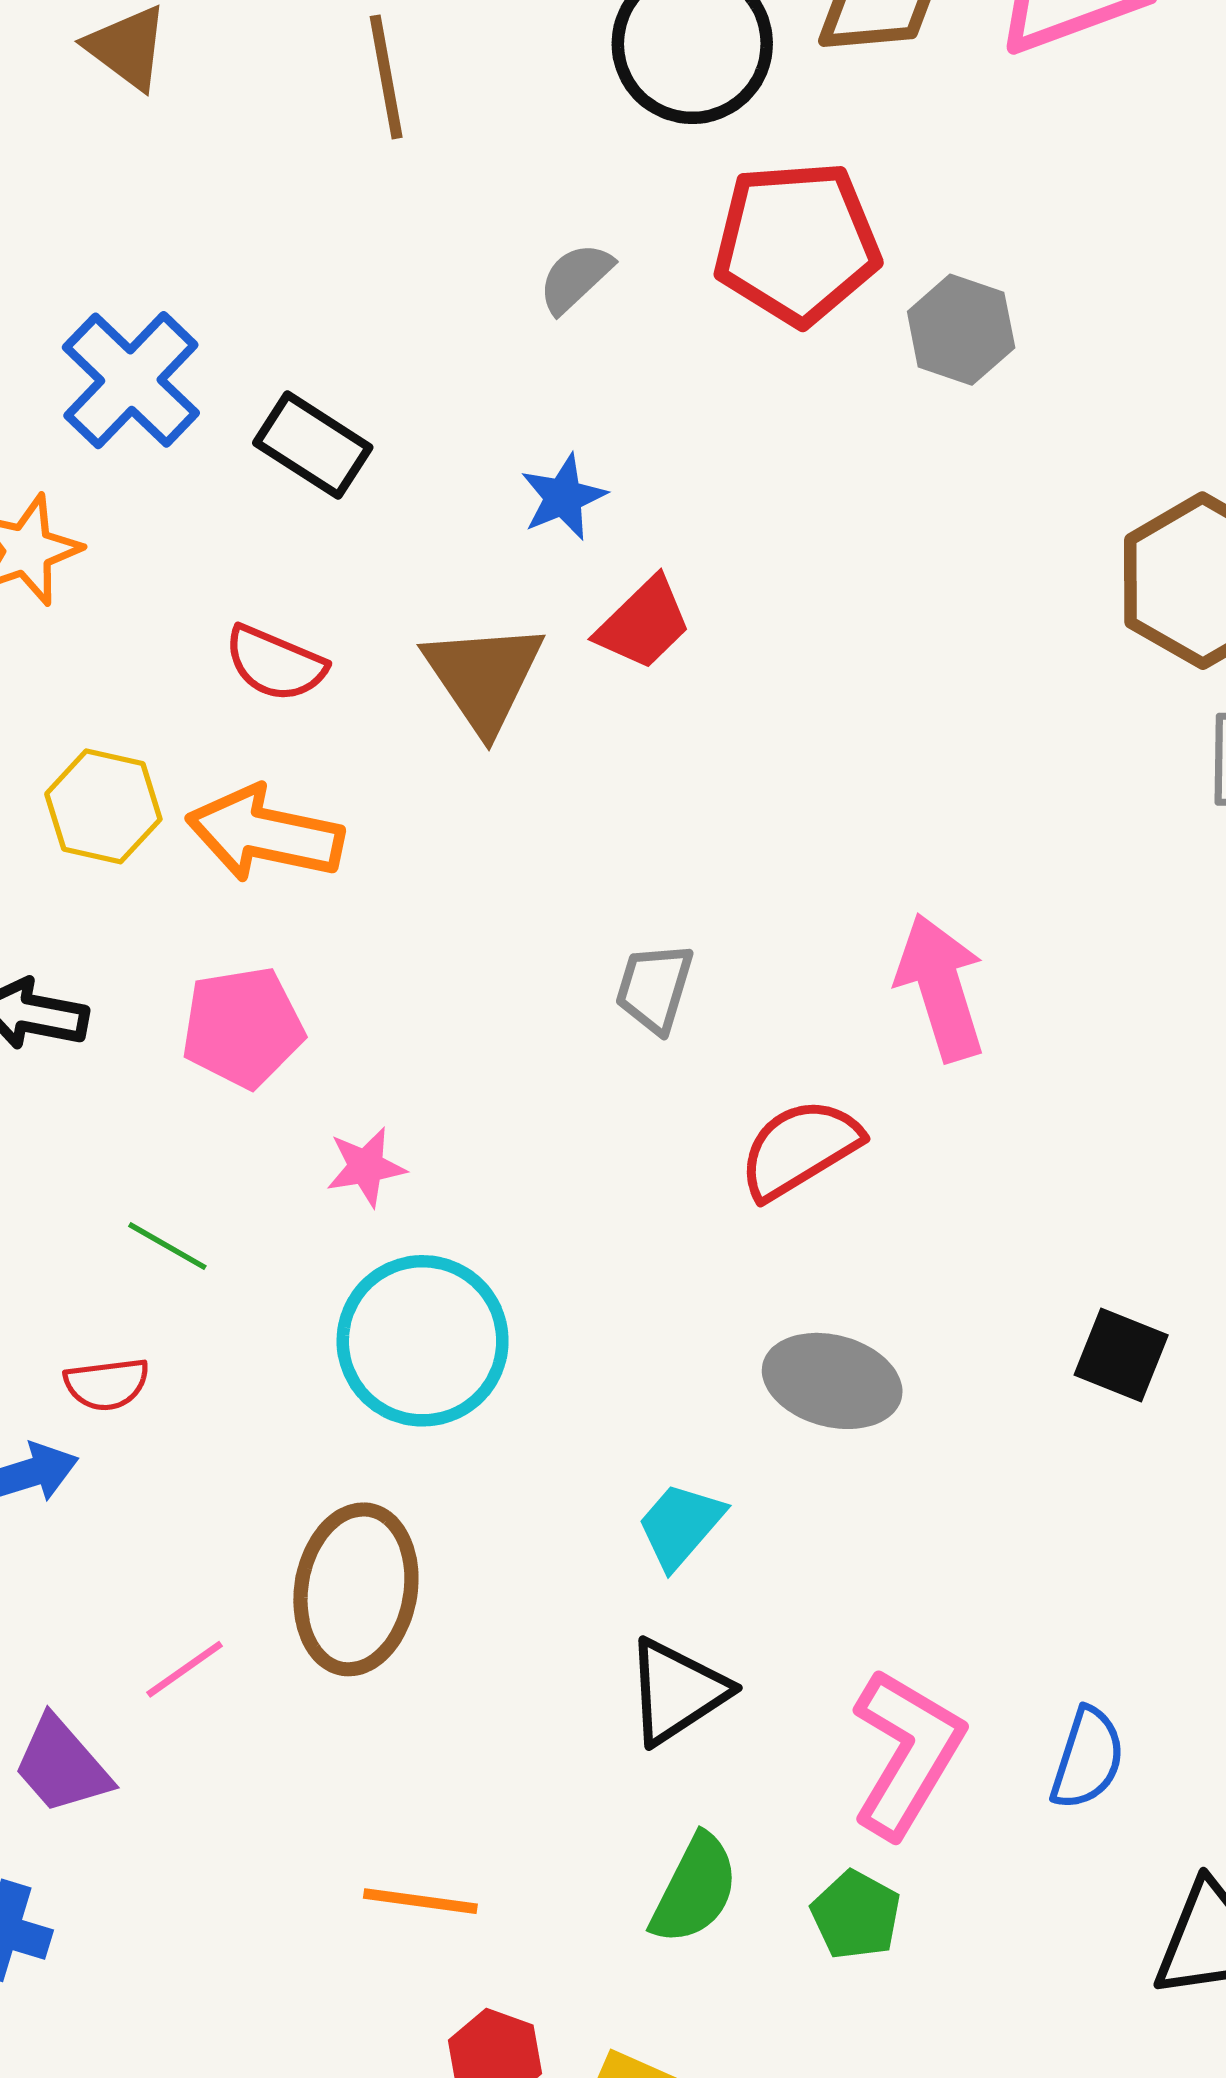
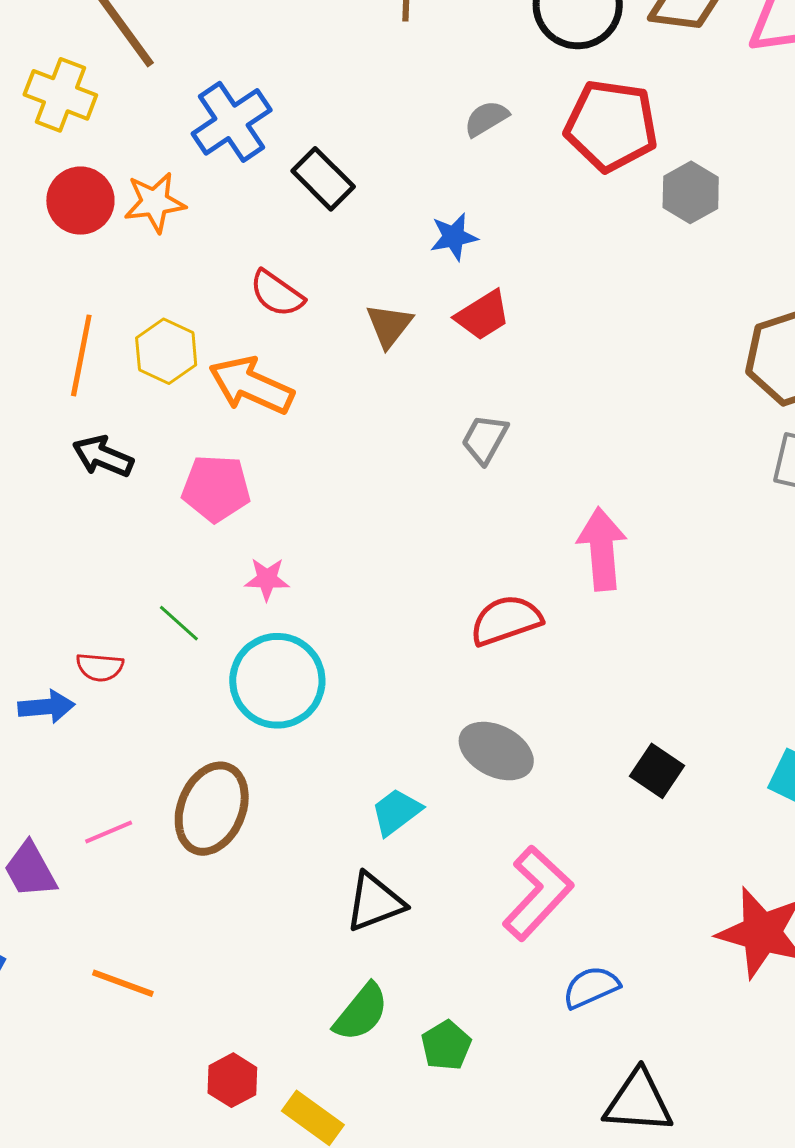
brown triangle: (484, 677) -> (389, 325), size x0.7
gray trapezoid: (654, 988) -> (485, 439), moved
green line: (167, 1246) -> (179, 623), moved
pink L-shape: (907, 1753) -> (538, 893), moved
blue semicircle: (1087, 1758) -> (591, 987), turned -144
orange line: (420, 1901) -> (123, 983), moved

